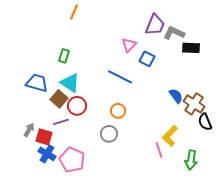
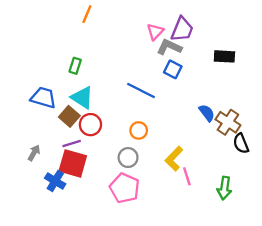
gray L-shape: (174, 33) -> (169, 47), moved
pink triangle: (129, 45) -> (155, 32), moved
yellow L-shape: (170, 136) -> (174, 159), moved
red square: (44, 137) -> (73, 163), moved, size x1.4
pink pentagon: (72, 160) -> (125, 188), moved

